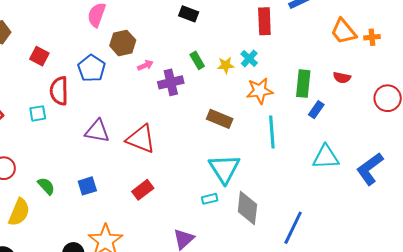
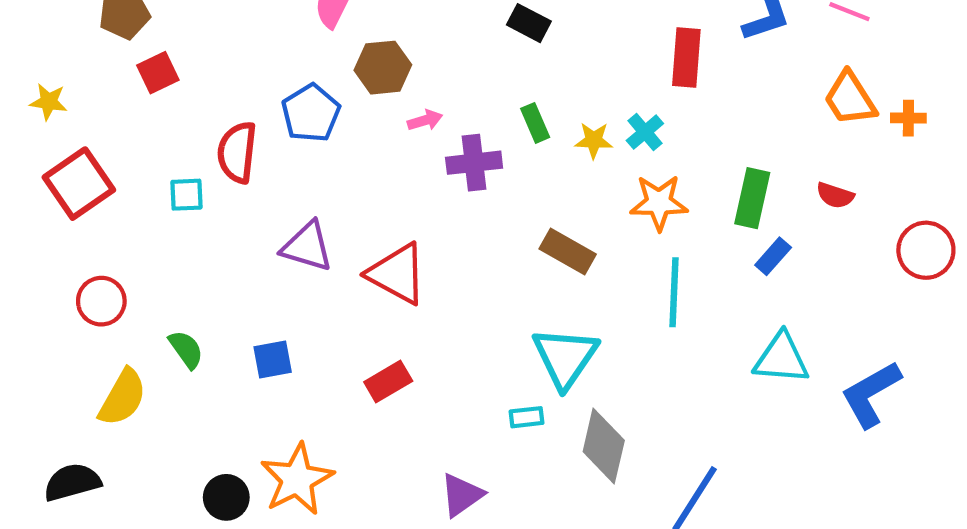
red square: (39, 56) -> (158, 73), moved, turned 30

